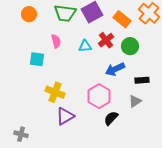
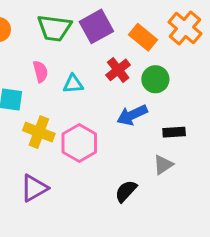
cyan triangle: (85, 46) -> (73, 84), moved
yellow cross: (55, 92) -> (39, 132), moved
pink hexagon: (99, 96) -> (79, 143), moved
purple triangle: (65, 116) -> (34, 188), moved

